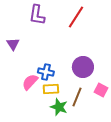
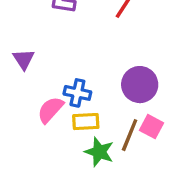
purple triangle: (13, 44) -> (24, 59), moved
pink square: (101, 90) -> (151, 127), moved

